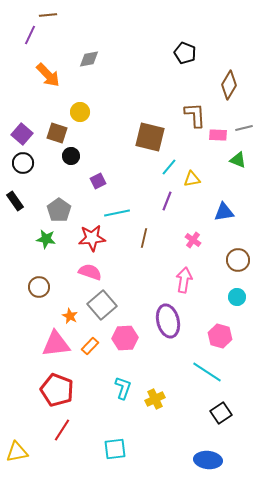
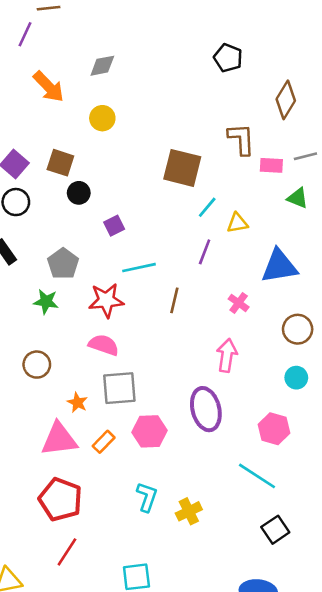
yellow circle: (80, 112) -> (102, 118), moved
blue triangle: (224, 212) -> (279, 266), size x1.4
gray square: (102, 305) -> (119, 388), turned 36

